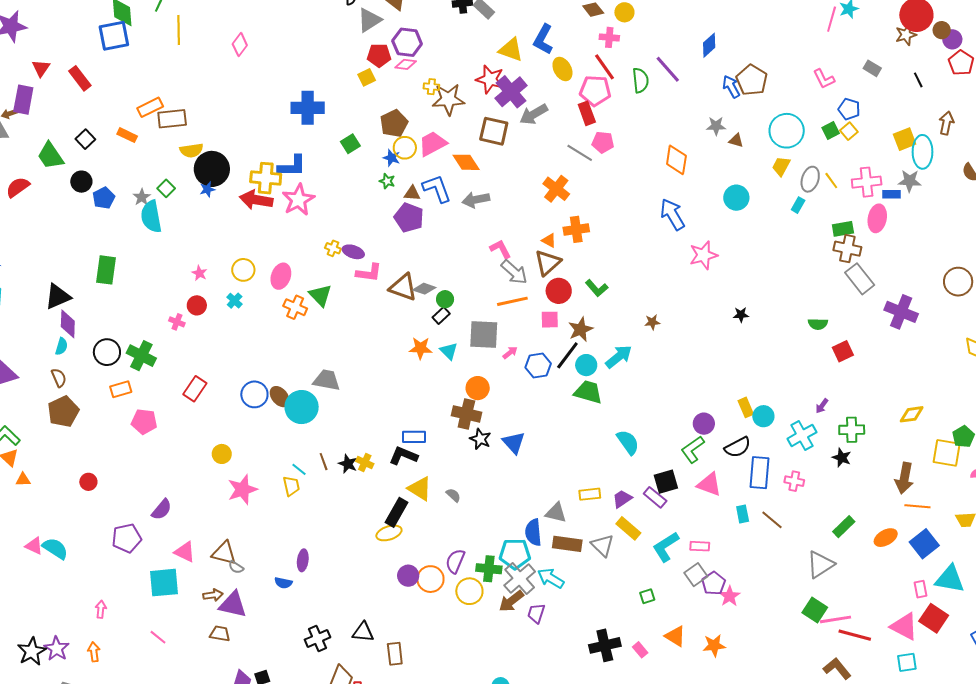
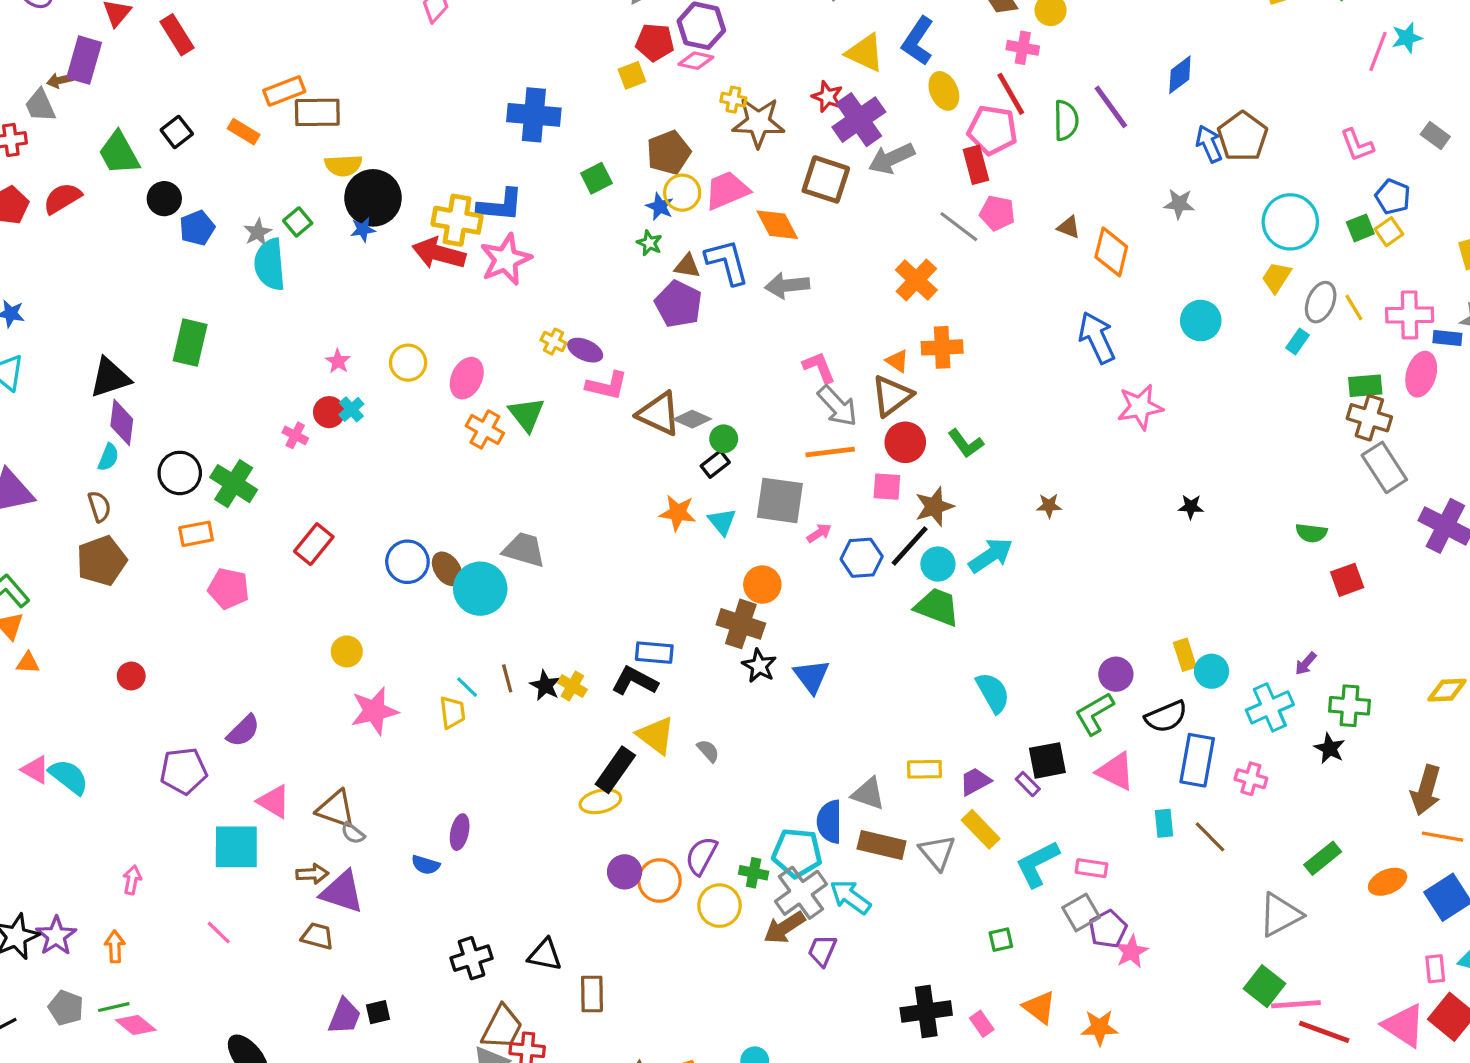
red star: (490, 79) -> (827, 97), size x0.7
brown triangle: (736, 140) -> (1069, 227), moved
cyan cross: (235, 301) -> (351, 409), moved
purple rectangle: (655, 497) -> (1028, 784), size x0.7
green cross: (489, 569) -> (754, 873), size x0.7

